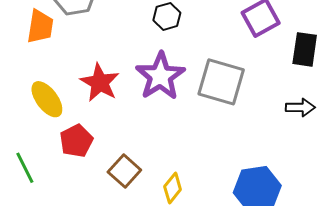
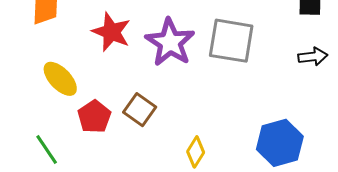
red star: (100, 83) -> (111, 32), moved
brown square: (124, 171) -> (140, 110), moved

